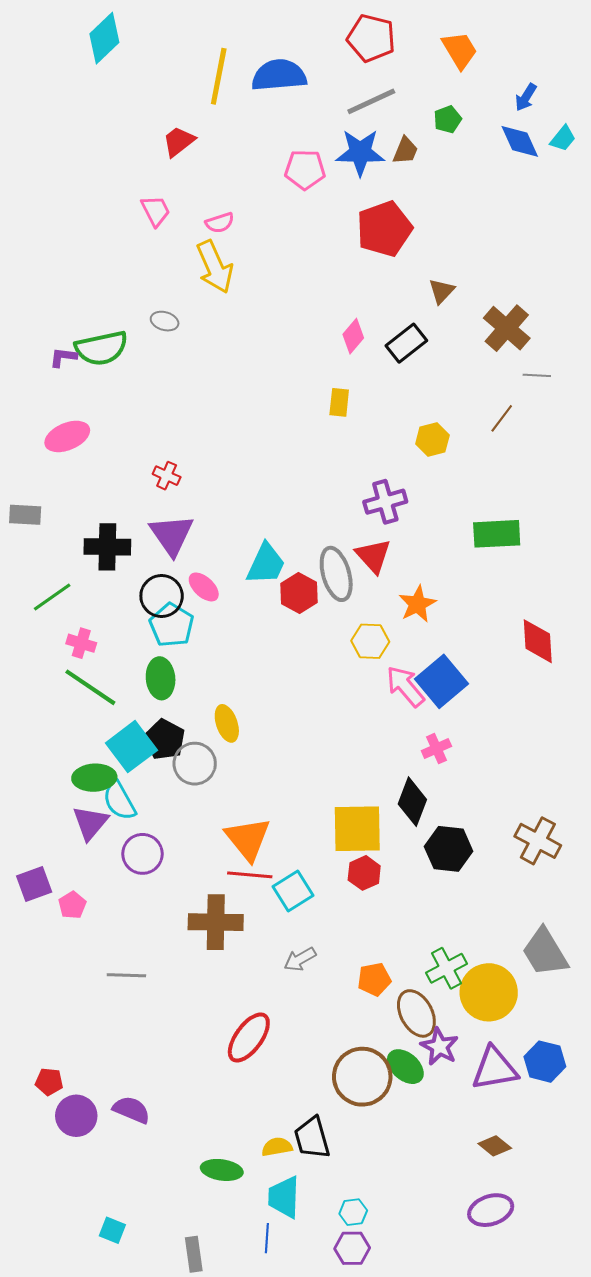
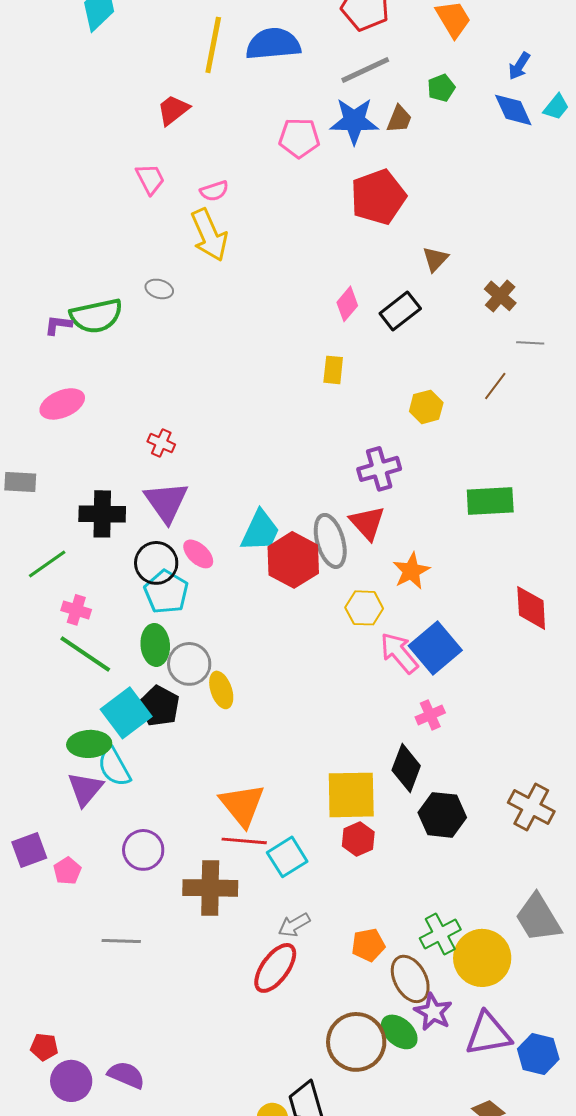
brown cross: (507, 328) -> (500, 296), size x0.7
red hexagon: (299, 593) -> (293, 560), size x1.4
gray circle: (195, 764) -> (189, 664), moved
purple circle: (142, 854) -> (143, 850), moved
red ellipse: (249, 1038) -> (275, 968), moved
blue hexagon: (545, 1062) -> (538, 1054), moved

